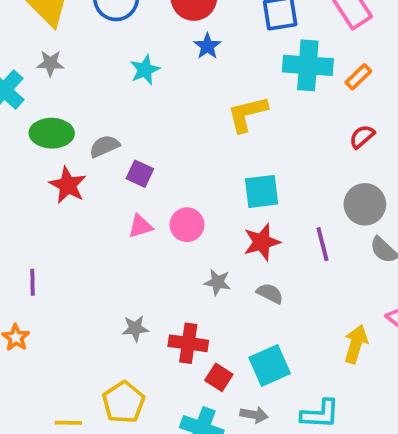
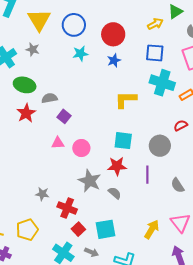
cyan star: (145, 70) -> (80, 54), moved
gray circle: (365, 204) -> (160, 146), moved
gray star: (217, 282) -> (90, 181), size x1.6

